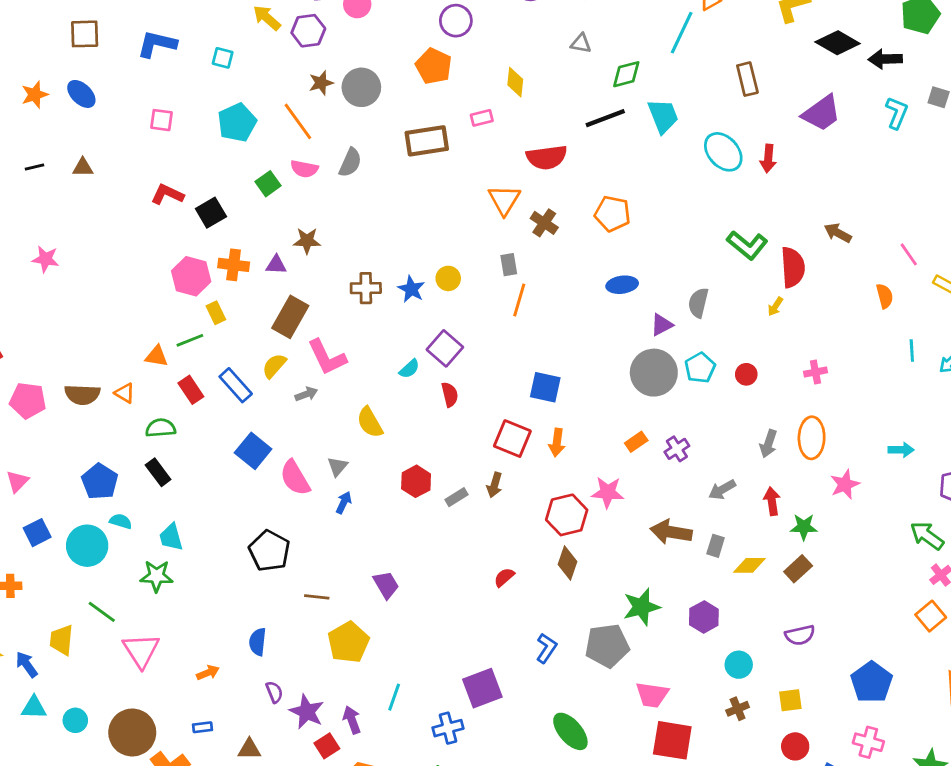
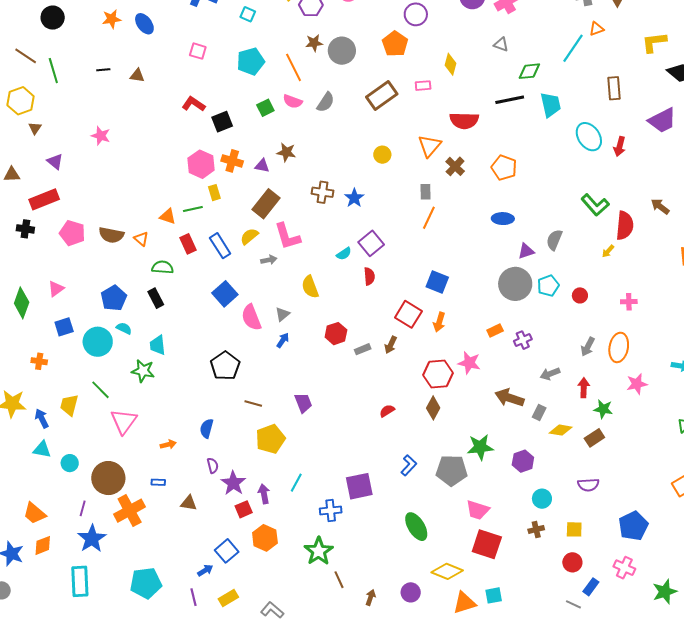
brown rectangle: (427, 141) -> (382, 96), turned -36
yellow circle: (448, 278) -> (382, 155), moved

